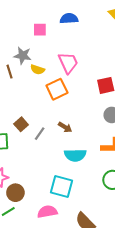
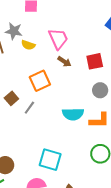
orange square: (57, 89) -> (40, 81), moved
brown arrow: (65, 127) -> (64, 62), moved
cyan semicircle: (75, 155) -> (73, 114), moved

